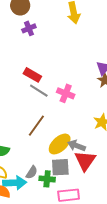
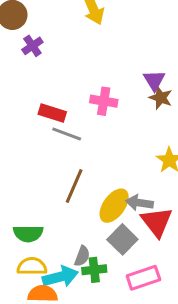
pink cross: (66, 93) -> (104, 101), moved
gray square: (60, 167) -> (122, 239), turned -30
green cross: (47, 179) -> (94, 270), moved

